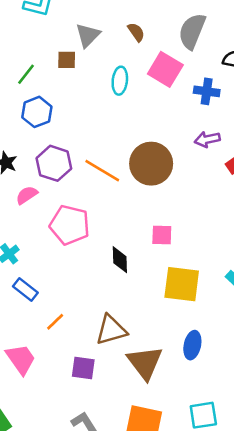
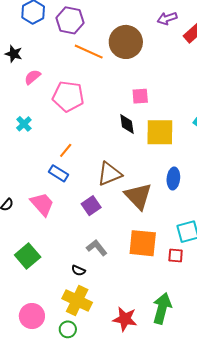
purple hexagon: (54, 163) -> (70, 20), moved
black diamond: (120, 260) -> (127, 124), moved
blue rectangle: (25, 290) -> (58, 173), moved
orange line: (55, 322) -> (66, 150), moved
purple square: (83, 368) -> (91, 206), turned -36

